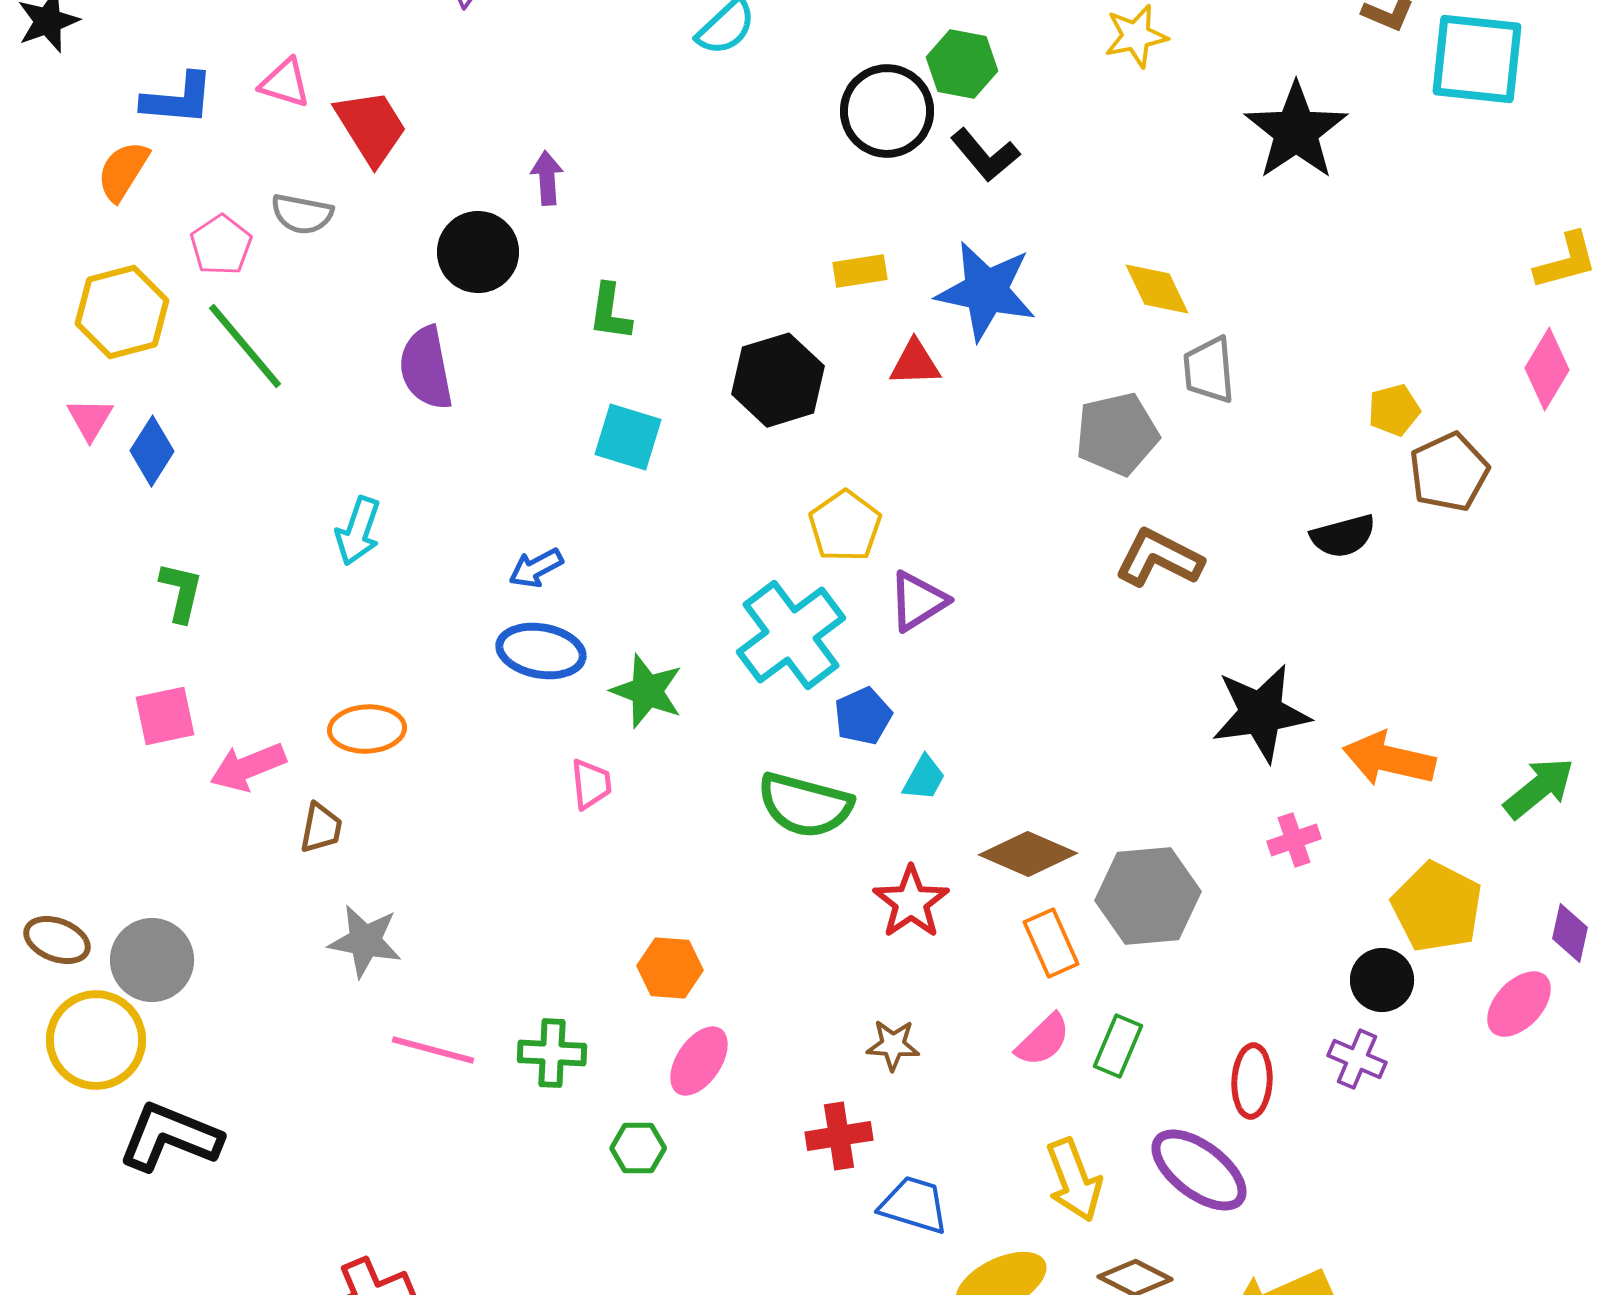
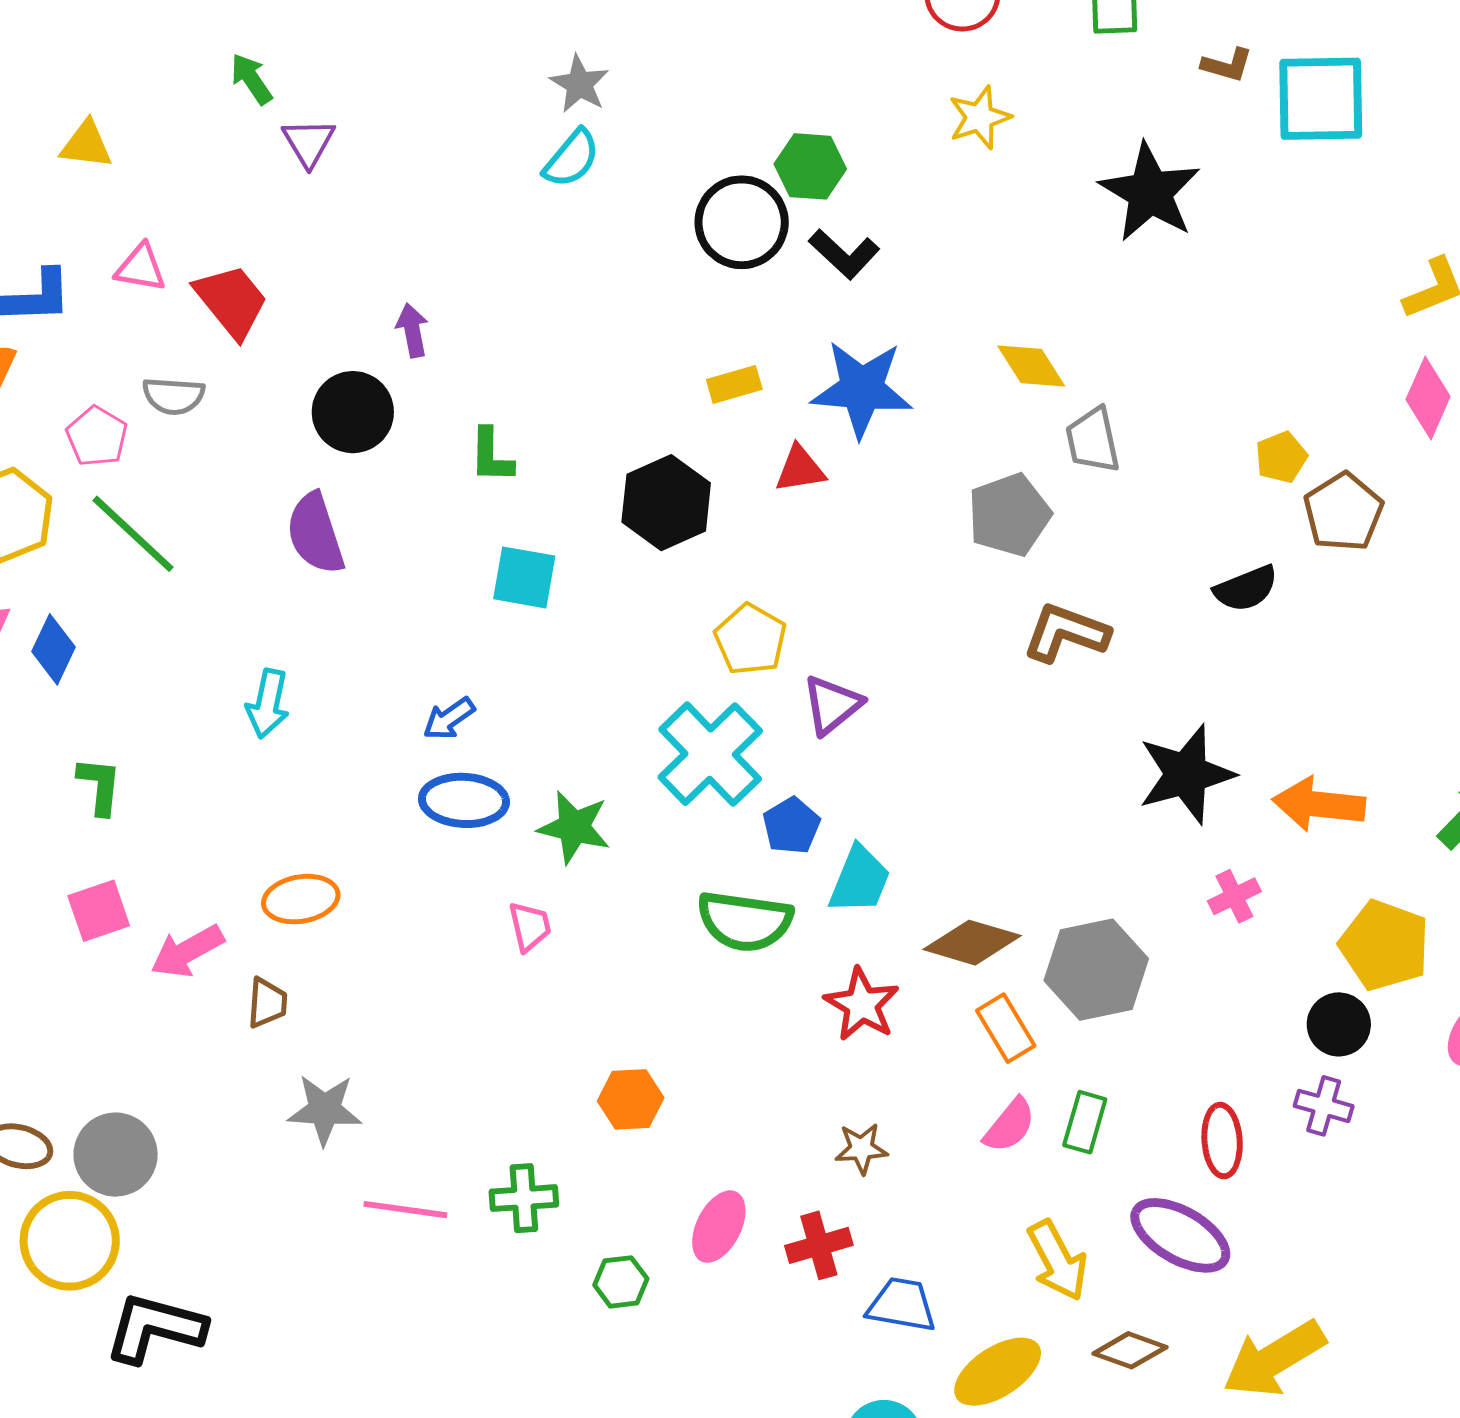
cyan trapezoid: (924, 778) -> (860, 880), size x1.5
pink ellipse: (699, 1061) -> (719, 1227), moved

